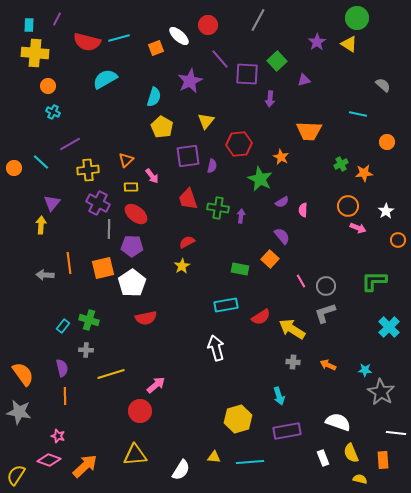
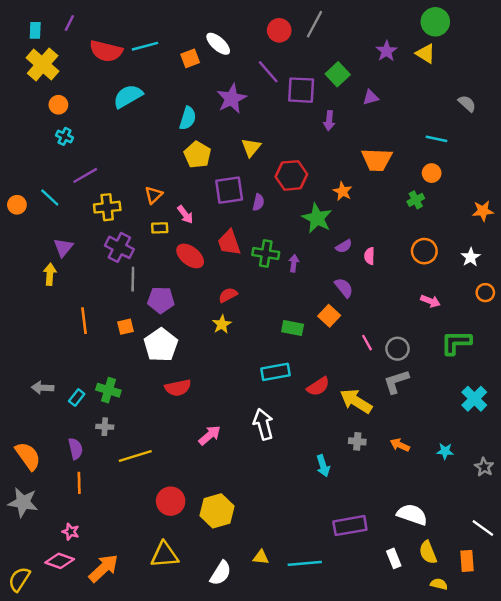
red circle: (208, 25) -> (279, 30), moved
yellow cross: (35, 53) -> (43, 64), turned 36
orange circle: (387, 142) -> (432, 173), moved
orange star: (364, 173) -> (483, 211), moved
red ellipse: (136, 214) -> (190, 256), moved
pink arrow: (358, 228) -> (430, 301), moved
orange square: (103, 268) -> (125, 327), size x0.6
gray arrow: (45, 275) -> (43, 388), moved
pink arrow: (156, 385) -> (210, 435), moved
gray star: (381, 392) -> (484, 467), moved, size x0.6
cyan arrow: (279, 396) -> (323, 466), moved
yellow hexagon: (238, 419) -> (217, 511), moved
white line: (396, 433) -> (483, 528), turned 30

